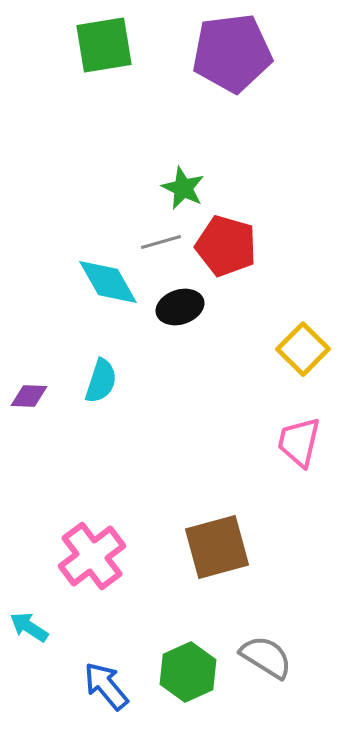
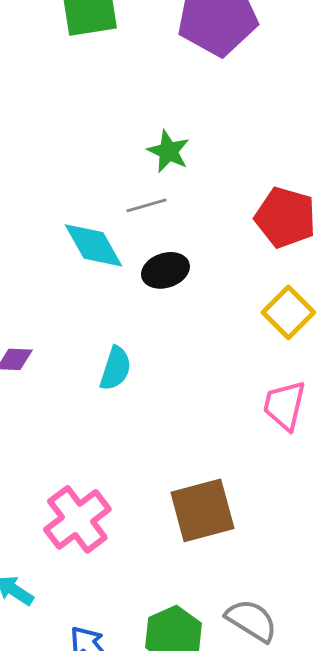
red pentagon: (226, 246) -> (285, 217), moved
cyan semicircle: (101, 381) -> (115, 368), moved

